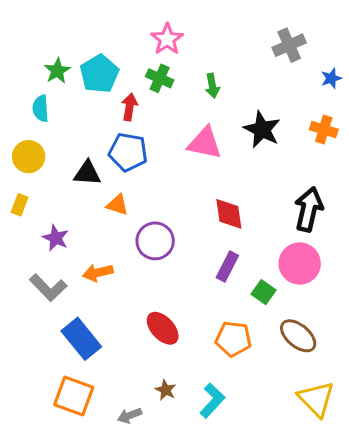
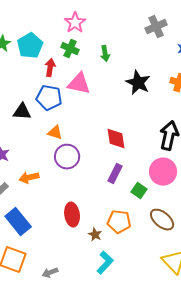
pink triangle: (205, 143) -> (79, 84), moved
orange triangle: (117, 205) -> (55, 133), moved
red ellipse: (163, 328) -> (72, 215), turned 35
brown star: (166, 390) -> (95, 235), moved

